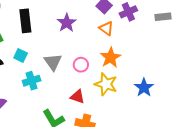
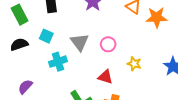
orange star: (110, 58) -> (157, 17), moved, turned 30
yellow star: (106, 84) -> (134, 64), size x0.6

